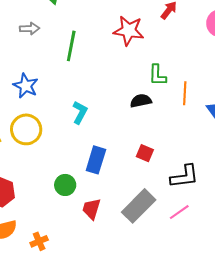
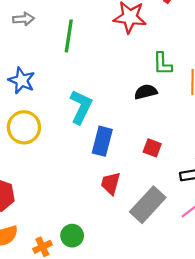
cyan L-shape: (80, 112) -> (81, 107), size x1.4
blue rectangle: (96, 160) -> (102, 141), moved
green circle: (65, 185) -> (72, 236), moved
red trapezoid: (91, 209) -> (111, 183), moved

